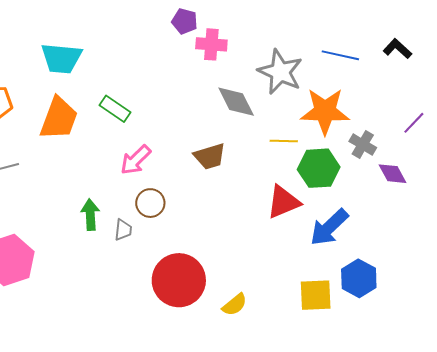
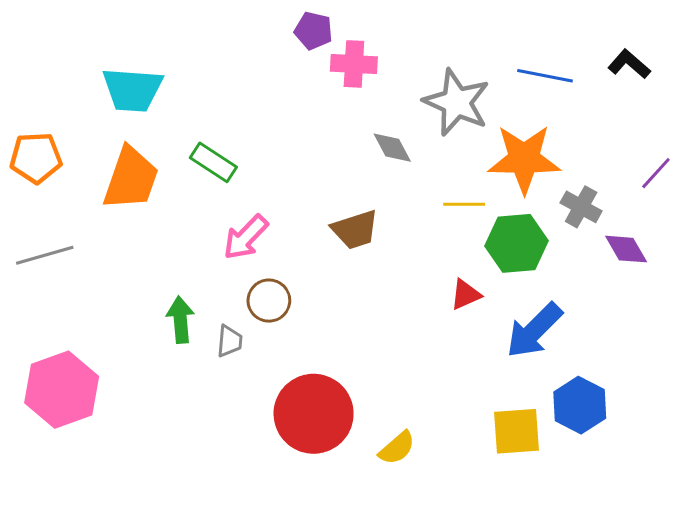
gray diamond: (236, 102) -> (392, 148), size x0.7
red triangle: (283, 202) -> (466, 295), size x0.6

